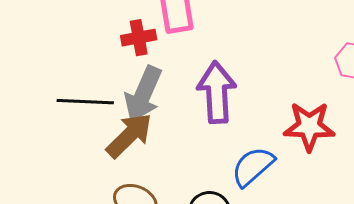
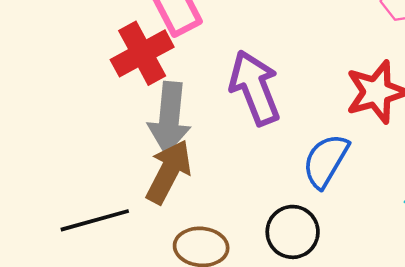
red cross: (139, 38) -> (142, 53), size x1.4
black line: (85, 102) -> (95, 220), moved

